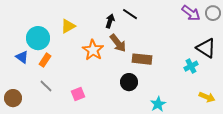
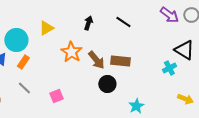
black line: (130, 14) -> (123, 22), moved
brown arrow: (118, 43) -> (96, 60), moved

